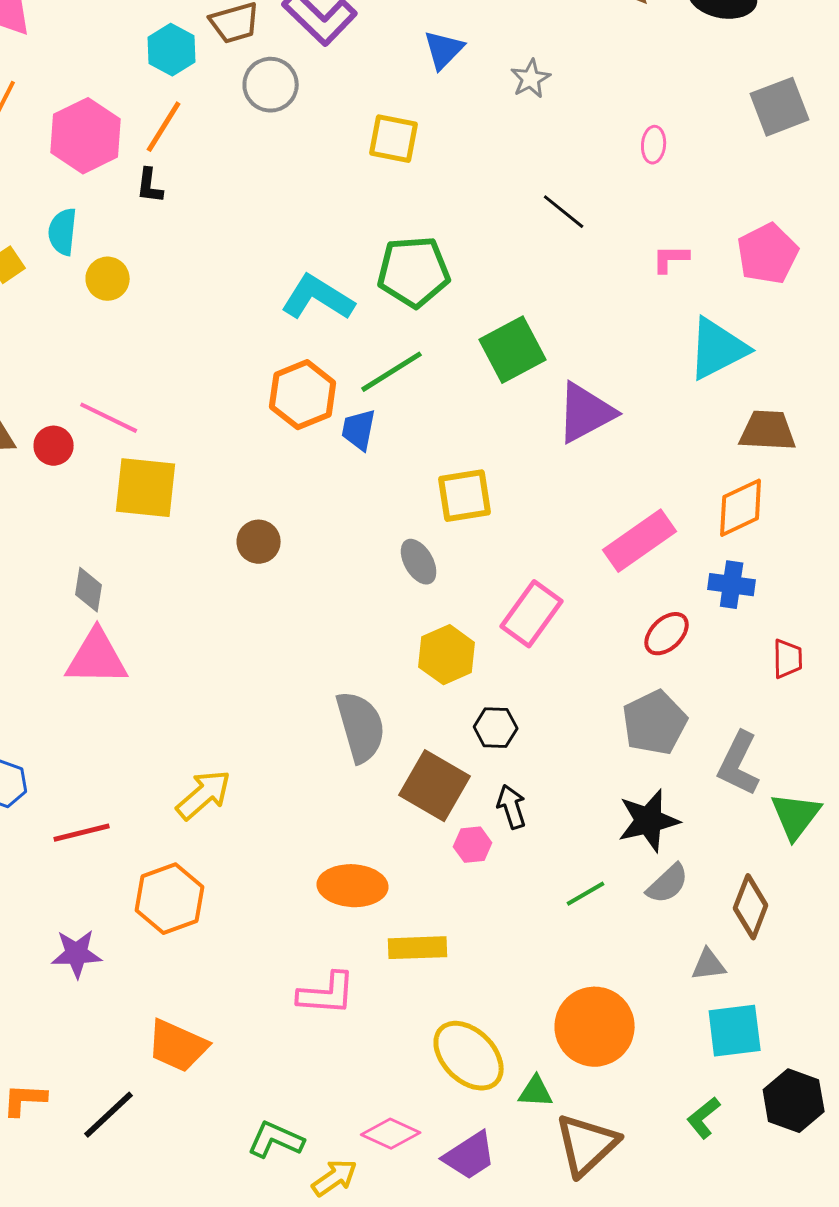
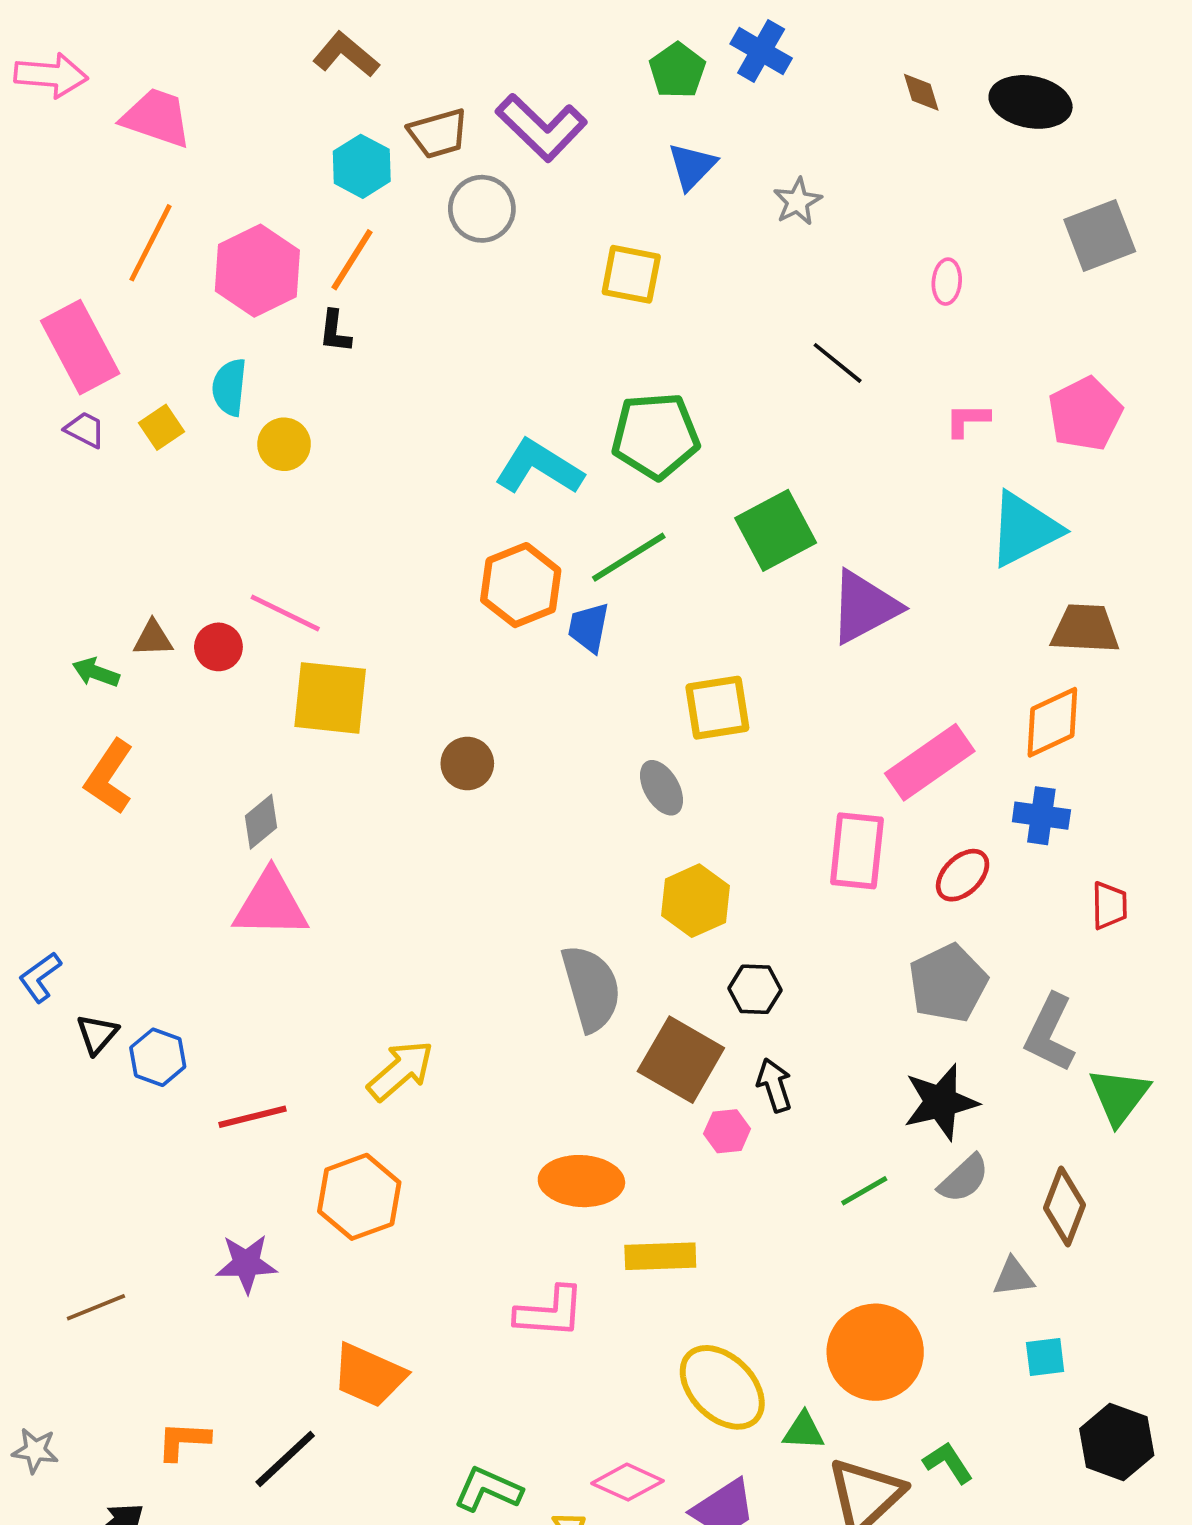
gray diamond: (89, 590) -> (261, 822), turned 42
pink rectangle: (532, 614) -> (857, 851), moved, turned -30
cyan square: (735, 1031) -> (1045, 1357), size x0.6
green L-shape: (704, 1118) -> (948, 1463), moved, turned 96

